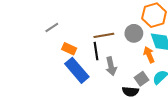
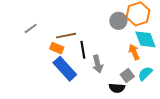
gray line: (52, 28) -> (31, 28), moved
gray circle: (134, 33) -> (118, 21), moved
brown line: (104, 35) -> (66, 36), moved

